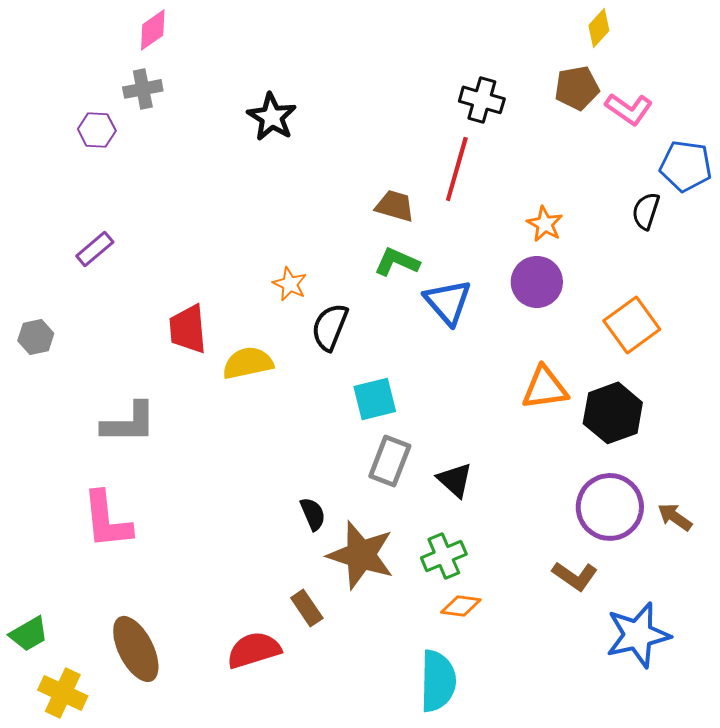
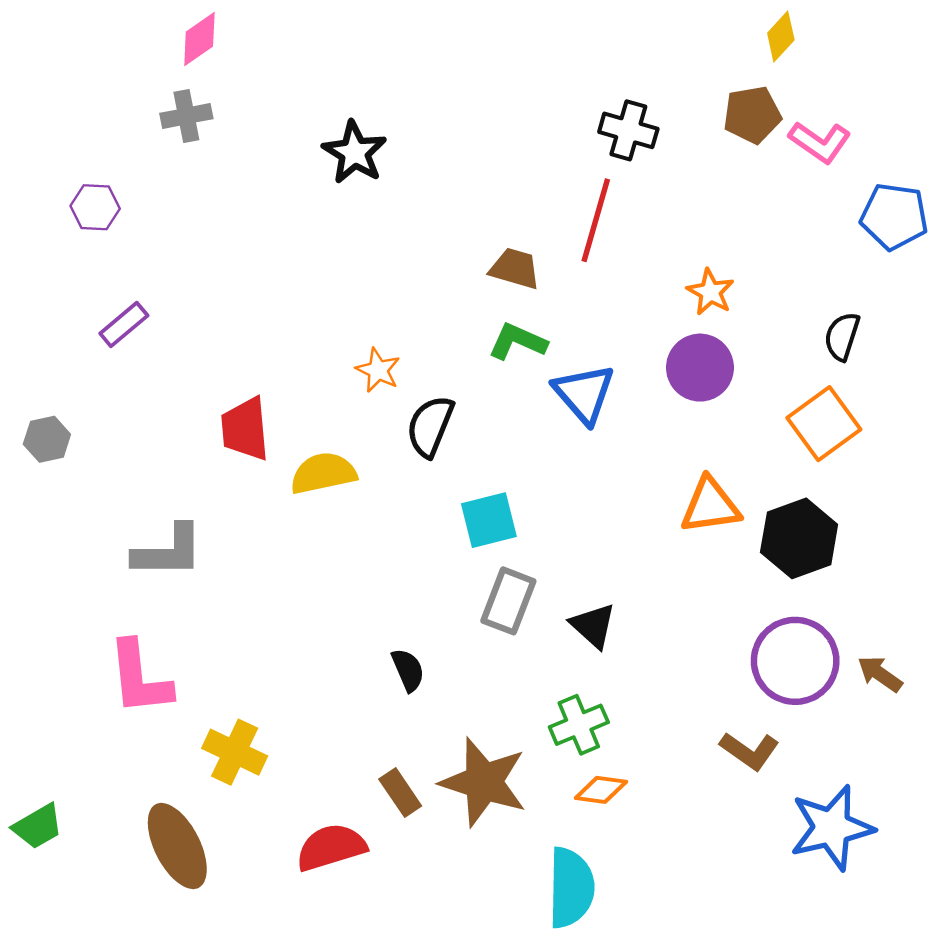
purple hexagon: (97, 130) -> (95, 207), moved
black semicircle: (646, 211) -> (842, 336), moved
brown star: (361, 555) -> (484, 782), moved
yellow cross: (63, 693) -> (235, 752), moved

